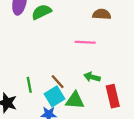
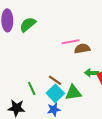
brown semicircle: (102, 14) -> (82, 49), moved
green arrow: (92, 77) -> (92, 73), moved

